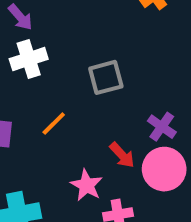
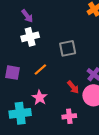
pink star: (86, 185) -> (40, 97), moved

